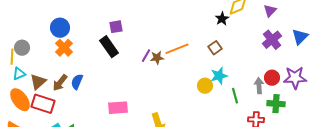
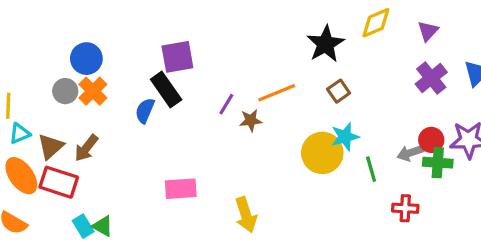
black star: (222, 19) -> (326, 44), moved, size x1.6
purple square: (116, 27) -> (177, 57), size x1.5
gray circle: (22, 48) -> (65, 91), moved
brown star: (157, 58) -> (251, 120), moved
blue semicircle: (77, 82) -> (145, 111), moved
yellow circle: (205, 86) -> (322, 153), size x1.6
gray arrow: (259, 86) -> (410, 153), turned -105
green cross: (276, 104) -> (438, 163), moved

